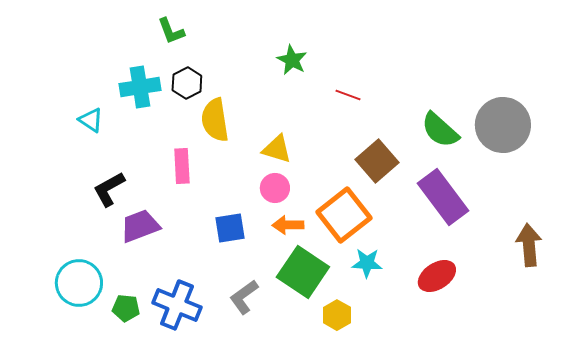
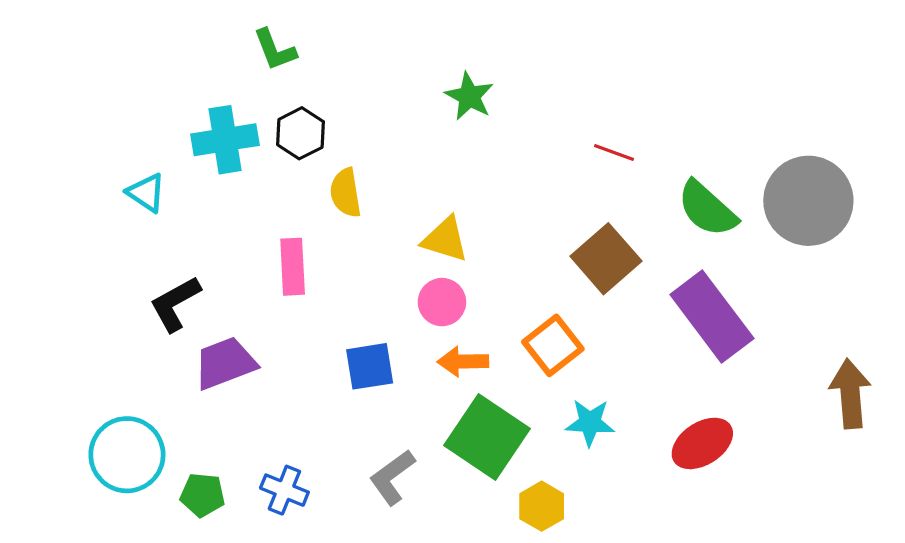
red line: (348, 95) -> (614, 153), moved
yellow semicircle: (215, 120) -> (346, 193), size x0.7
orange square: (344, 215) -> (553, 345), size x0.7
blue cross: (177, 305) -> (284, 490), size x0.6

